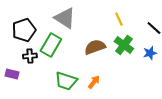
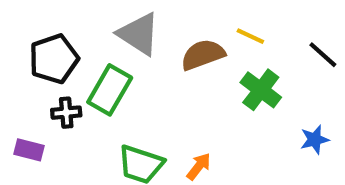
yellow line: (119, 19) -> (250, 36), turned -40
brown semicircle: (95, 47) -> (203, 55), moved
blue star: (150, 53) -> (315, 140), moved

